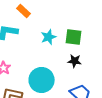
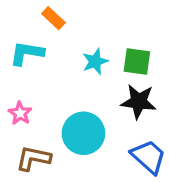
black star: (75, 61) -> (139, 102), size x1.5

